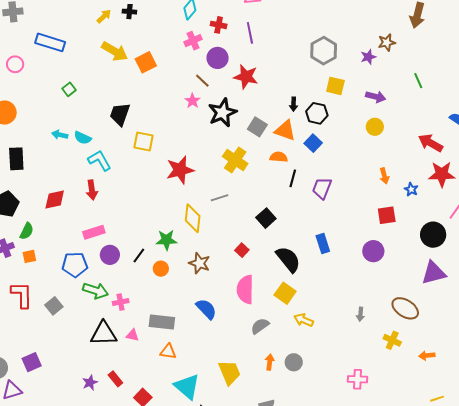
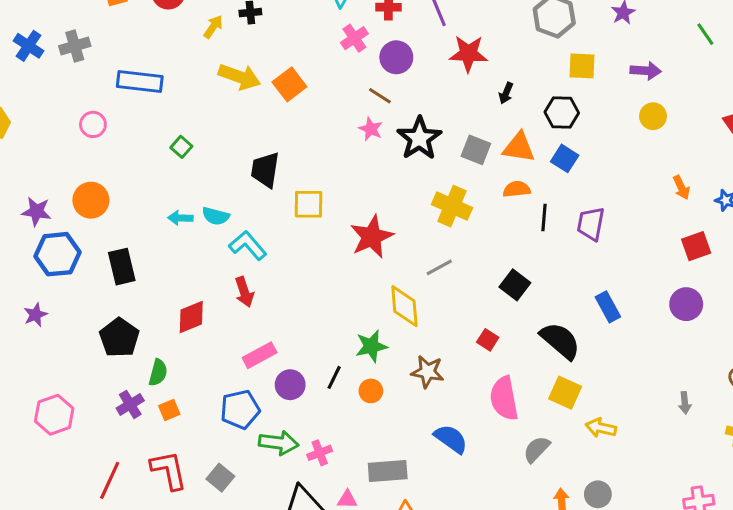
red star: (246, 77) -> (468, 54), moved
black arrow: (294, 104) -> (506, 93), moved, turned 32

